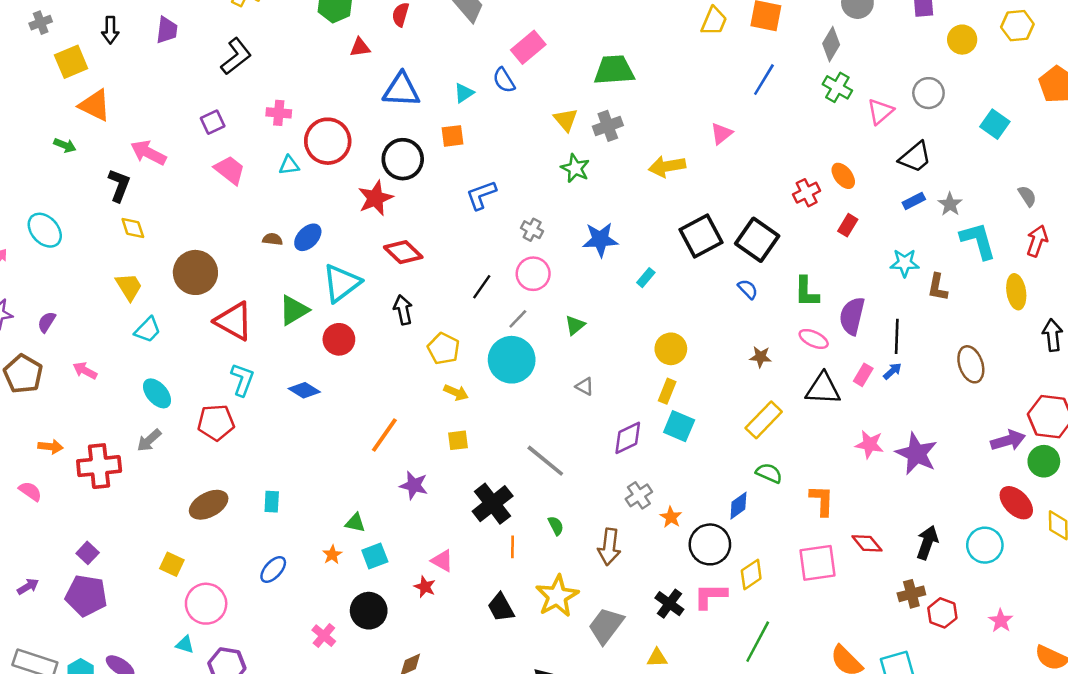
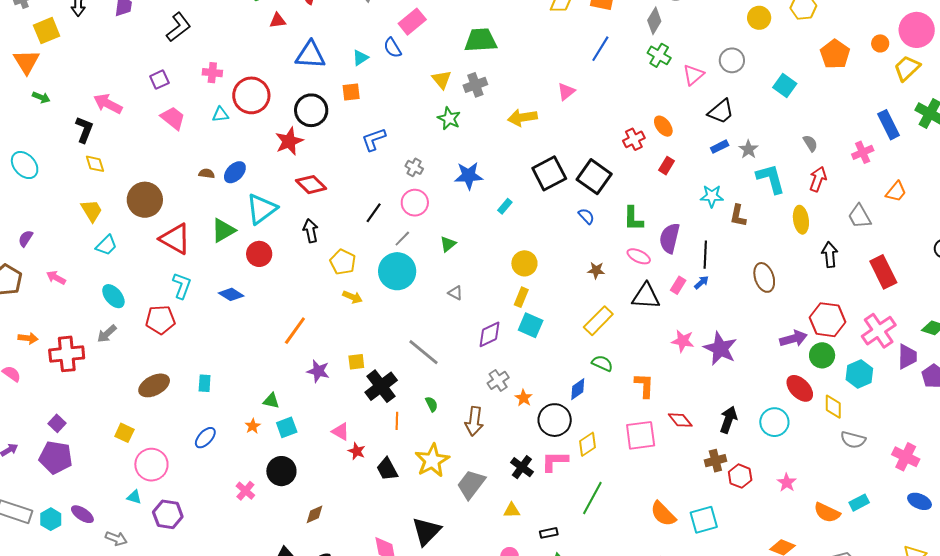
orange triangle: (95, 105) -> (27, 62), moved, turned 32
yellow square: (458, 440) -> (356, 362), moved
red star: (425, 587) -> (357, 451), moved

